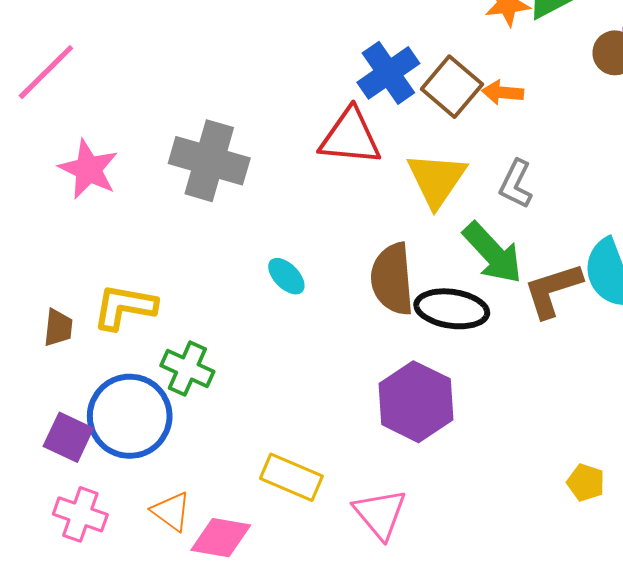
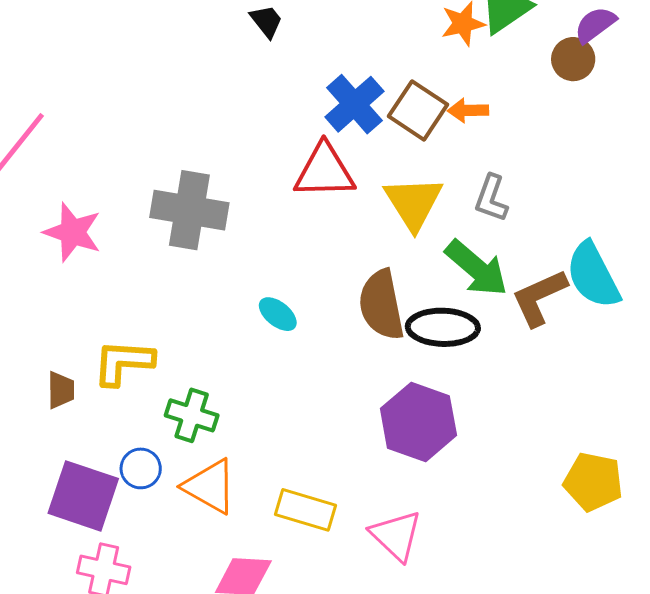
blue circle: (130, 416) -> (141, 468), size x0.5
purple square: (68, 437) -> (83, 496), size x1.5
yellow pentagon: (586, 483) -> (593, 482), size x1.6
orange triangle: (171, 511) -> (210, 486), moved, size x1.4

